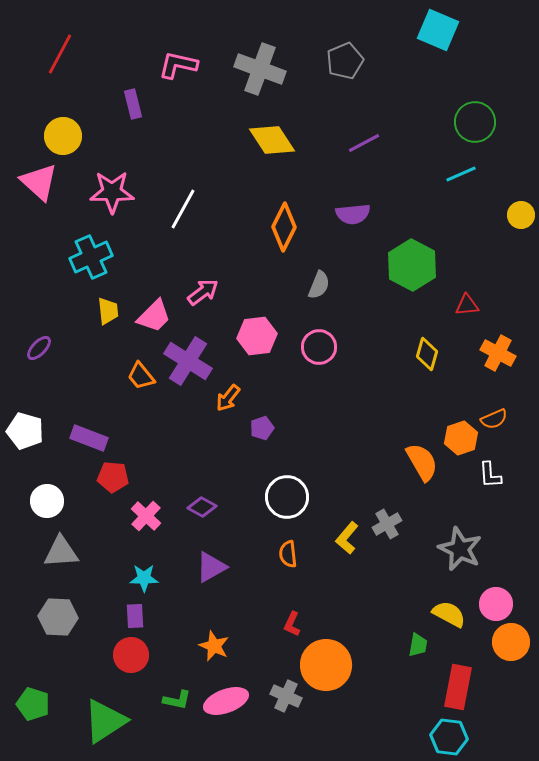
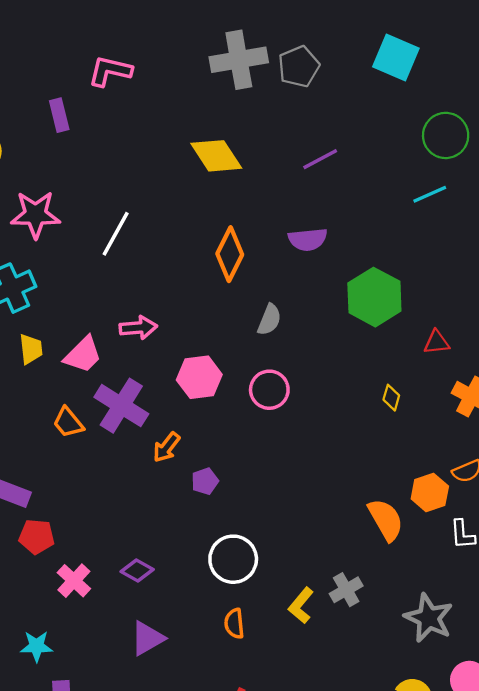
cyan square: (438, 30) -> (396, 58), moved
gray cross: (260, 69) -> (239, 60), moved, turned -30
pink arrow: (203, 292) -> (138, 328), turned 32
yellow diamond: (427, 354) -> (391, 398), size x0.7
cyan star: (144, 578) -> (37, 646), moved

